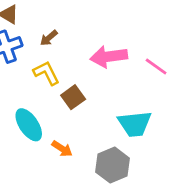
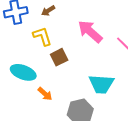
pink arrow: (109, 57) -> (90, 31), turned 40
cyan ellipse: (29, 125) -> (23, 72), turned -45

